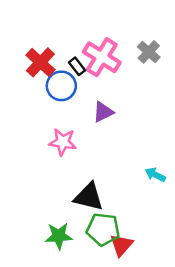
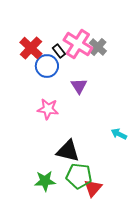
gray cross: (149, 52) -> (98, 47), moved
purple triangle: (103, 112) -> (79, 86), turned -36

